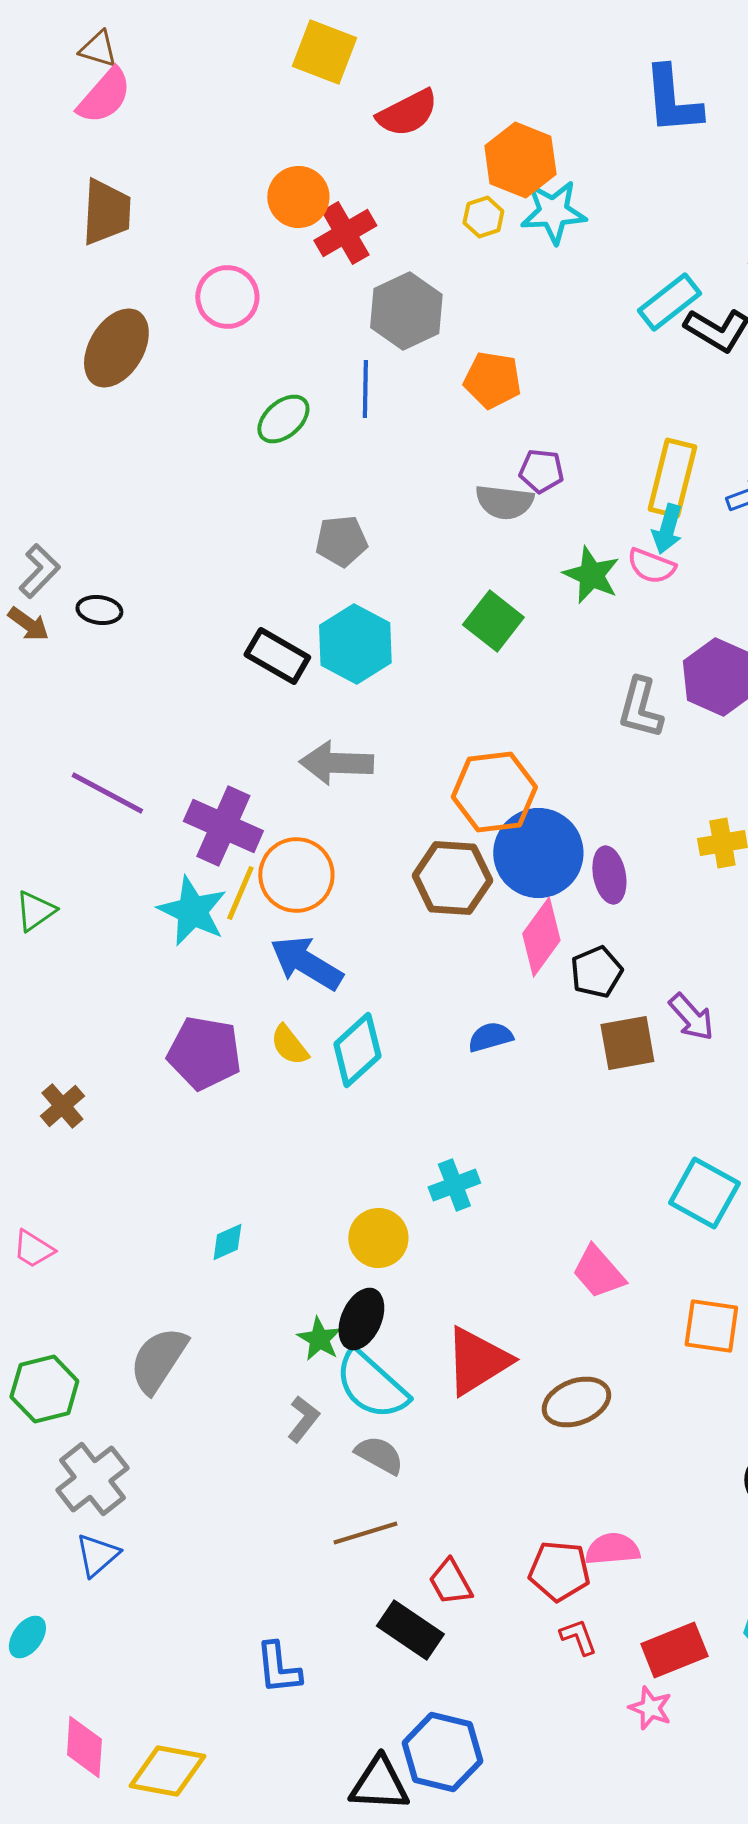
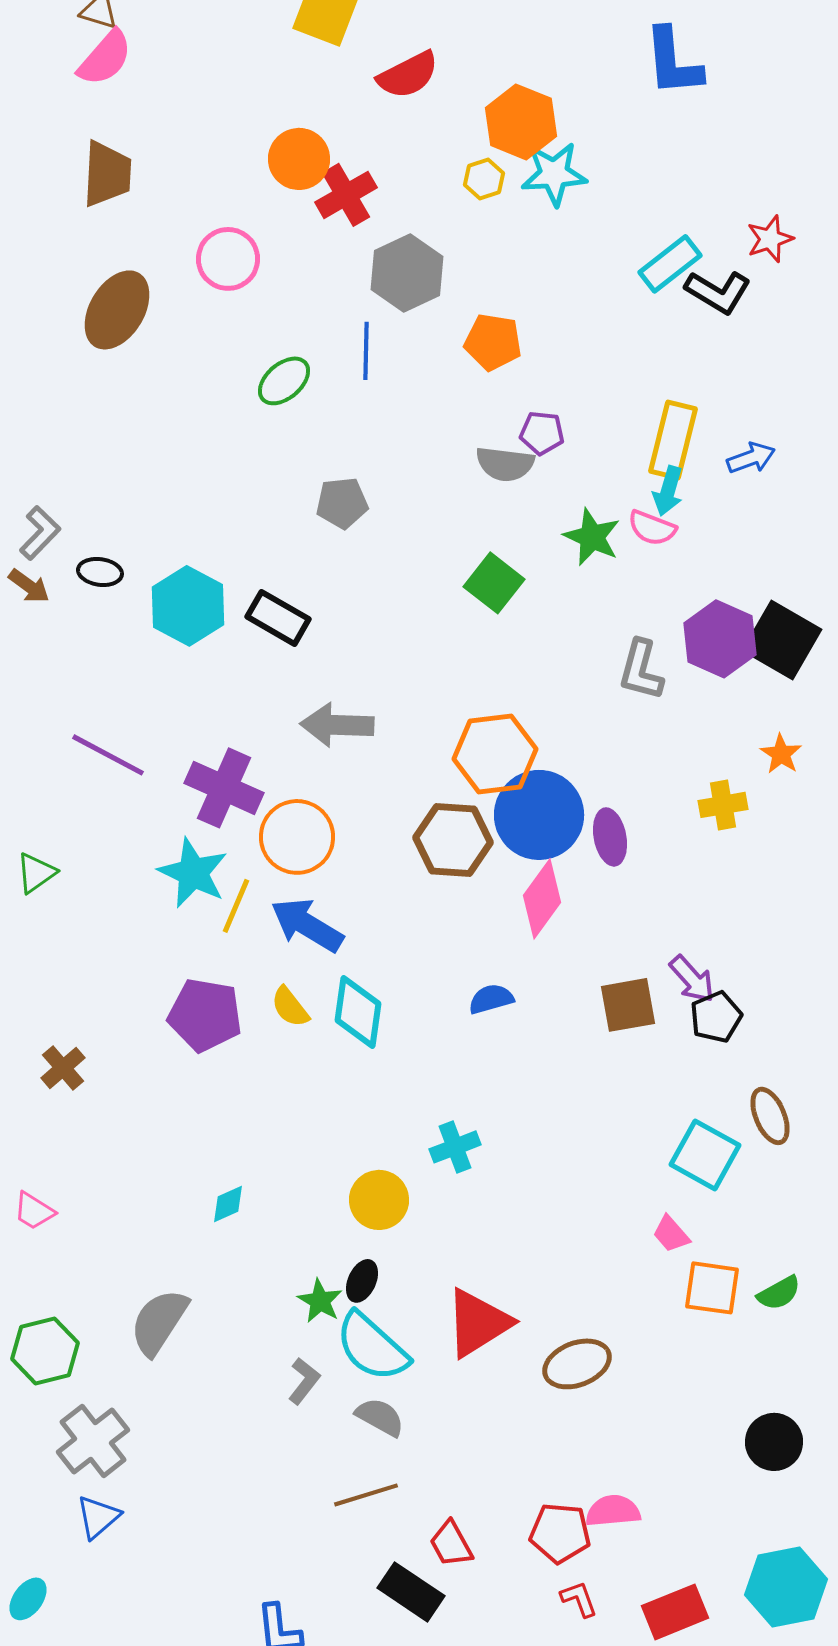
cyan hexagon: (355, 644) -> (188, 606), moved
yellow line: (240, 893) -> (236, 906), moved
black pentagon: (596, 972) -> (716, 1017), moved
cyan diamond: (357, 1050) -> (358, 1012), turned -40
pink trapezoid: (598, 1272) -> (671, 1234), moved, size x0.7
black ellipse: (361, 1319) -> (362, 1281), size x0.7

